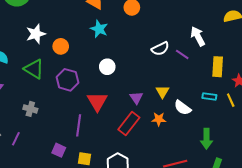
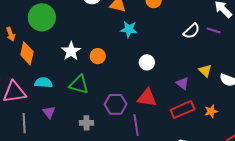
purple hexagon: (68, 80) -> (116, 104), moved
red triangle: (97, 101) -> (147, 98), turned -35
orange star: (159, 119) -> (211, 111), moved
red rectangle: (129, 124) -> (183, 110), turned 45

